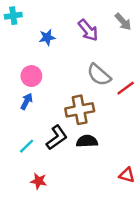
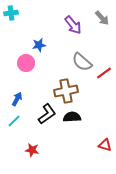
blue star: (47, 37) -> (39, 45), moved
blue arrow: (27, 101) -> (17, 99), moved
cyan line: (27, 146) -> (14, 121), moved

